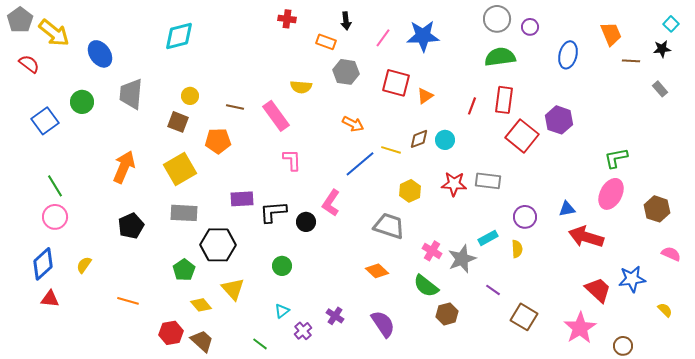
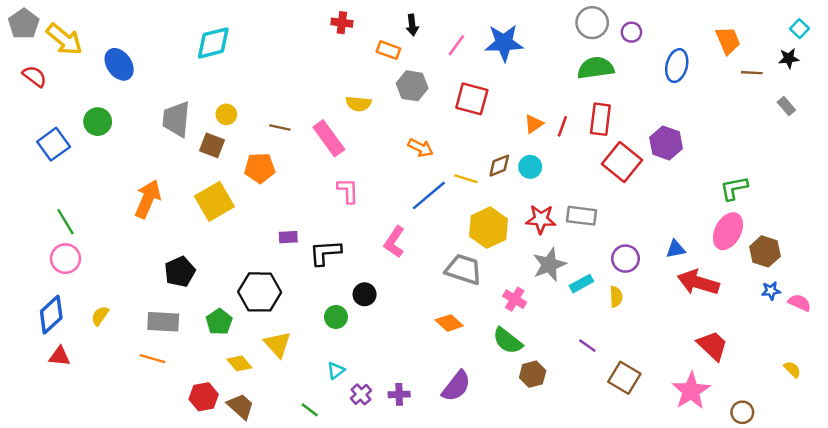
gray trapezoid: (131, 94) -> (176, 119), moved
orange triangle: (425, 96) -> (534, 124), moved
yellow hexagon: (410, 191) -> (488, 228), size x1.5
purple rectangle: (242, 199) -> (288, 237), size x0.7
brown hexagon: (657, 209) -> (765, 251), moved
gray rectangle: (184, 213) -> (163, 322), moved
black circle: (306, 222) -> (365, 294), moved
black pentagon: (131, 226) -> (180, 272), moved
gray star: (462, 259) -> (549, 265), moved
blue star: (632, 279) -> (771, 291), moved, size x0.6
purple cross: (335, 316) -> (399, 394), moved, turned -36
purple semicircle: (383, 324) -> (456, 386), turned 72

